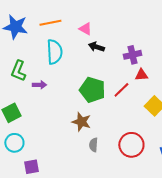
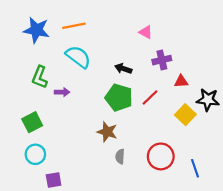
pink triangle: (85, 29) -> (146, 32), moved
black arrow: (96, 47) -> (123, 69), moved
cyan semicircle: (54, 52) -> (78, 57), turned -50
red triangle: (141, 75) -> (181, 81), moved

